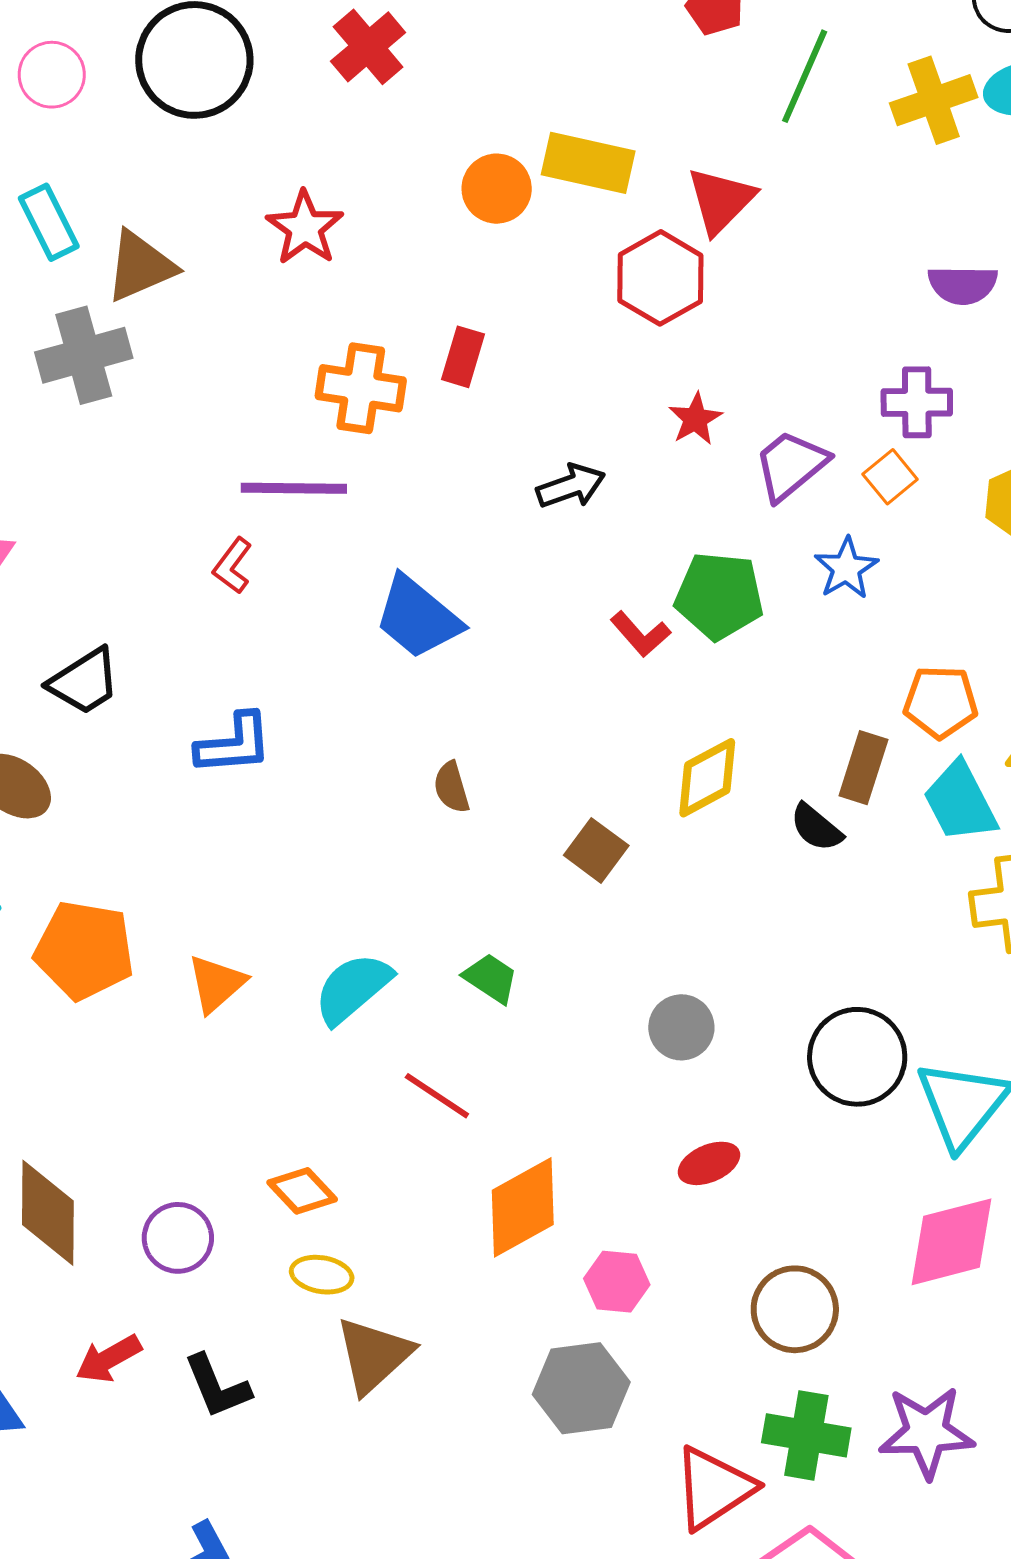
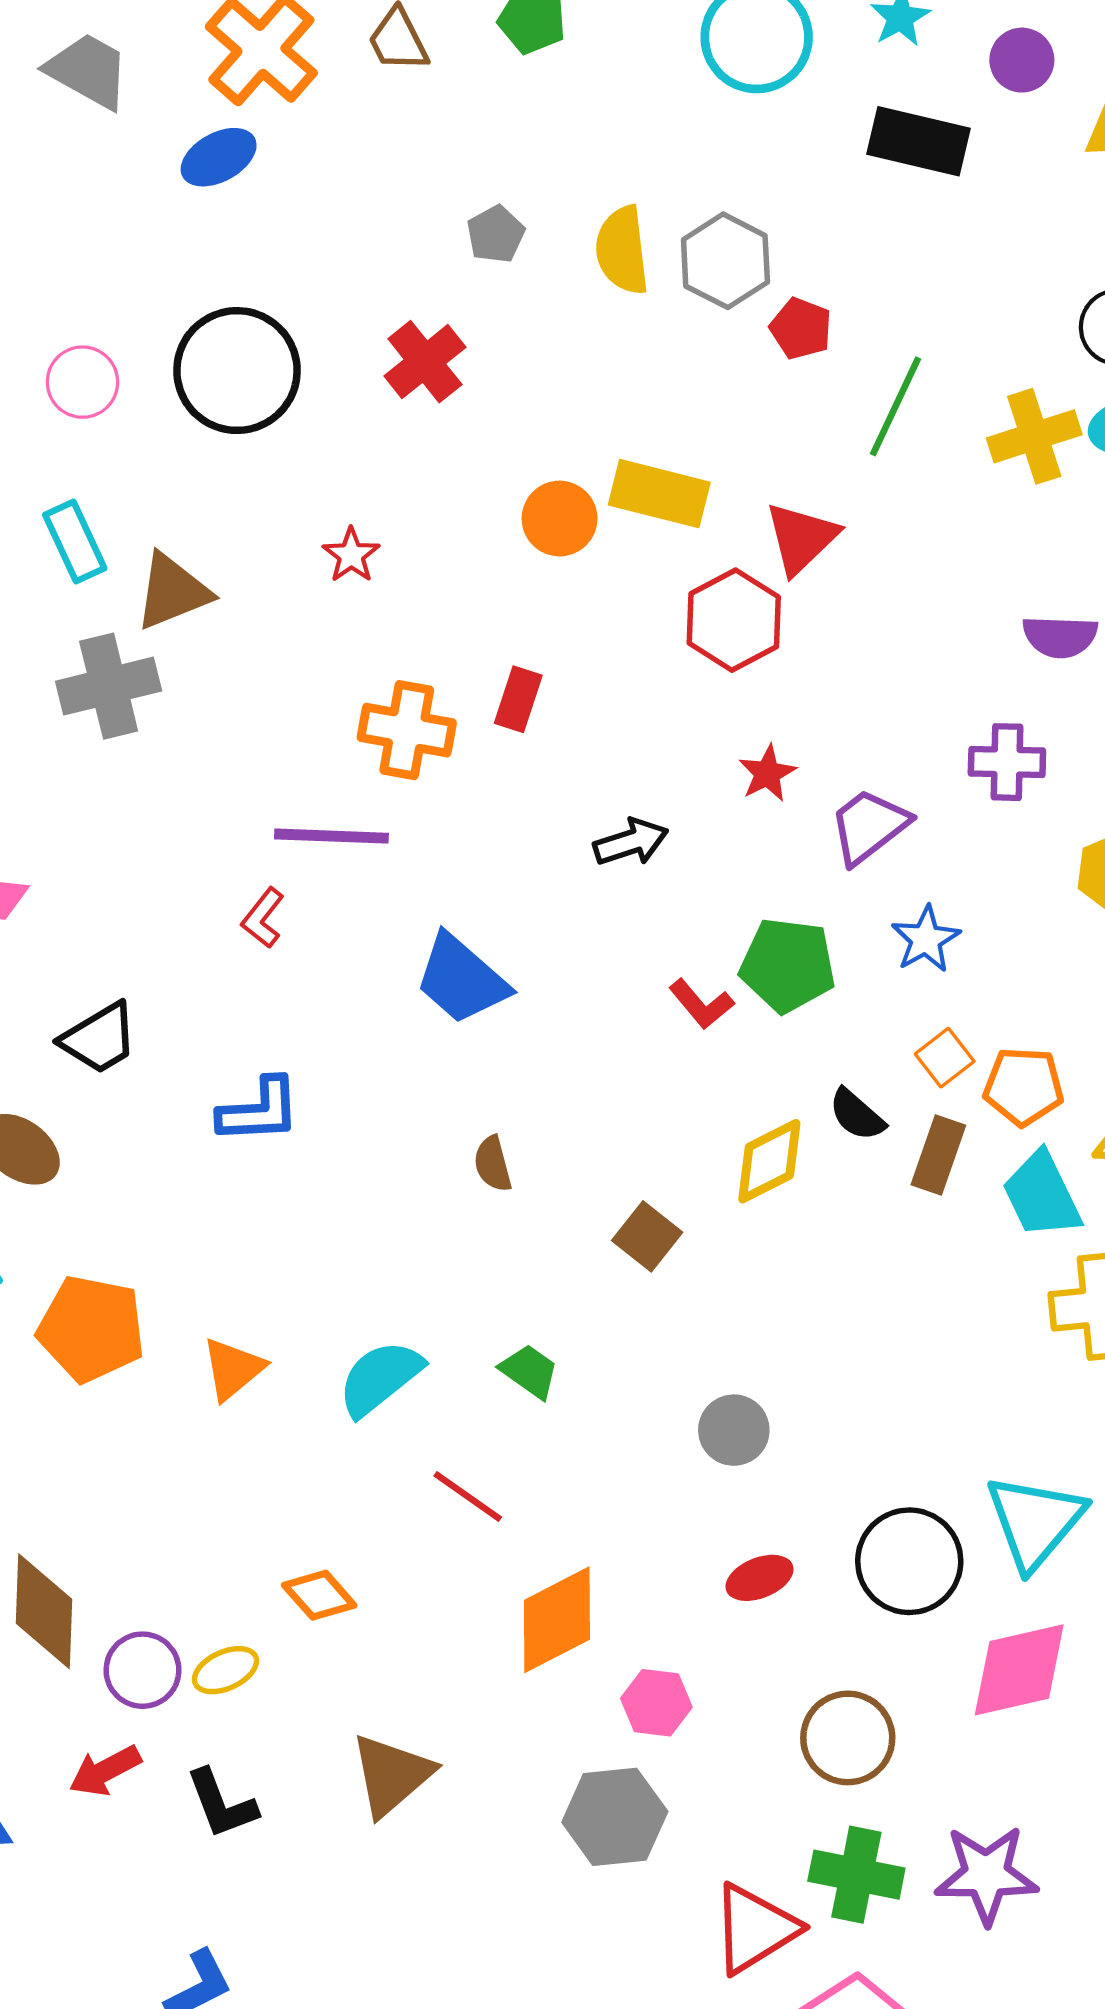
red star: (305, 228) -> (351, 555), size x0.7
orange square: (890, 477) -> (945, 1058), moved
black semicircle: (816, 828) -> (857, 1115), moved
black circle: (857, 1057) -> (909, 1561), moved
purple circle: (178, 1238) -> (142, 1670), moved
yellow ellipse: (322, 1275) -> (225, 1670), moved, turned -36

